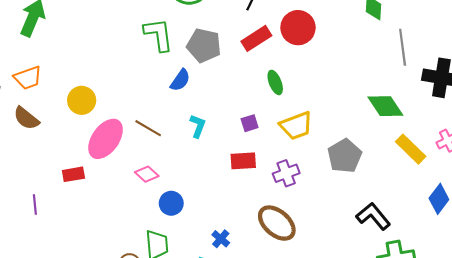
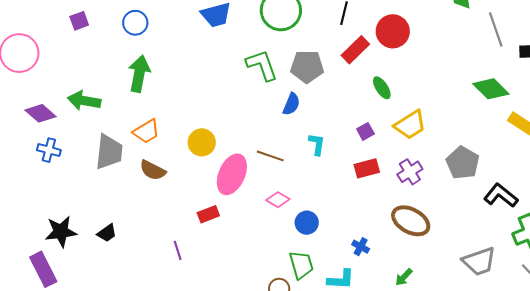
gray pentagon: (345, 156) -> (463, 163), moved

